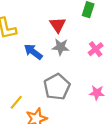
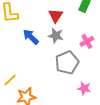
gray pentagon: (57, 87) -> (67, 63), moved
pink star: (97, 93) -> (84, 88), moved

